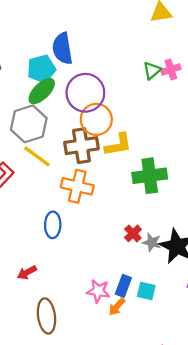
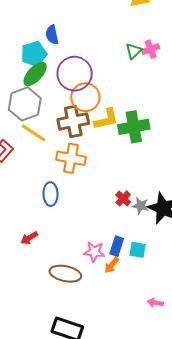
blue semicircle: (62, 49) -> (52, 35), size x0.7
green cross: (150, 176) -> (134, 127), moved
brown ellipse: (46, 316) -> (65, 274), moved, turned -68

